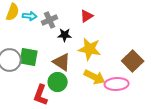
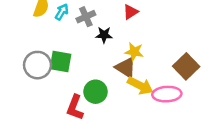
cyan arrow: (30, 16) -> (62, 12), turned -64
yellow star: (90, 49) -> (134, 52), size x0.7
brown triangle: (62, 62) -> (126, 67), moved

